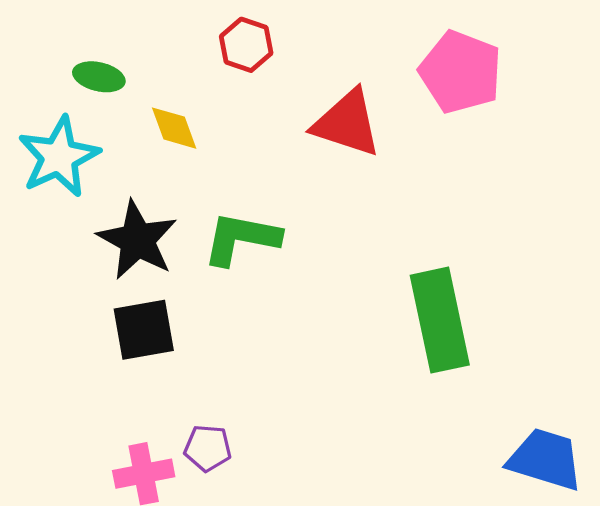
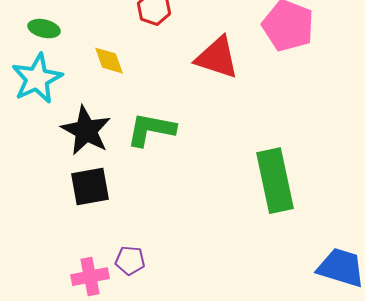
green ellipse: (99, 77) -> (44, 29), moved

